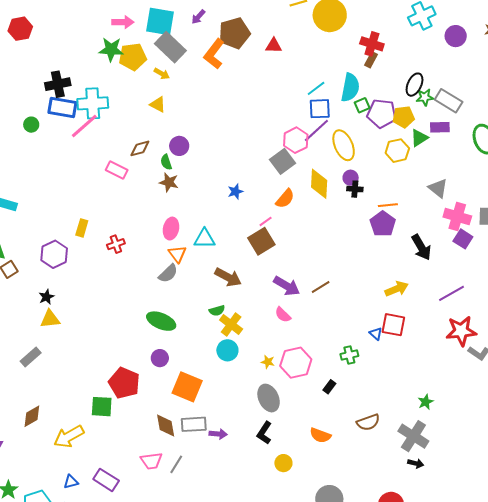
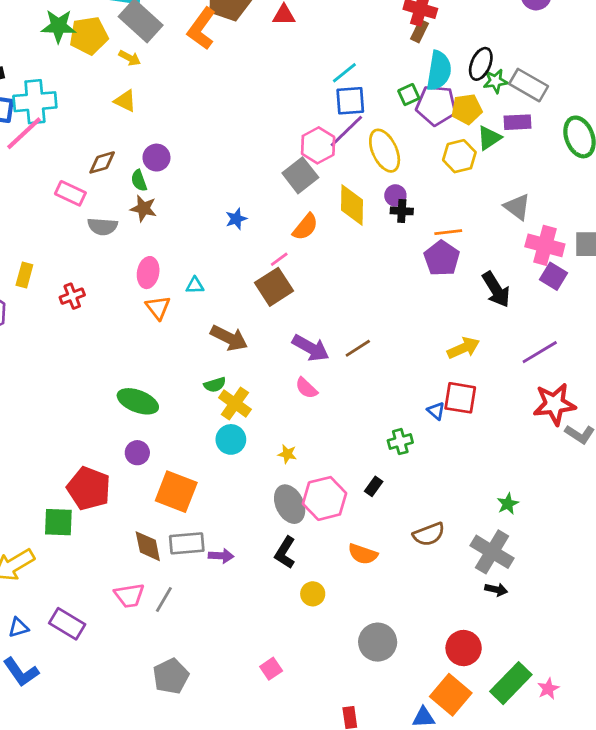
cyan semicircle: (350, 88) -> (439, 71), moved
cyan triangle: (204, 239) -> (195, 285), size x0.6
gray semicircle: (168, 273) -> (103, 226), moved, turned 50
pink hexagon: (296, 363) -> (325, 498), moved

